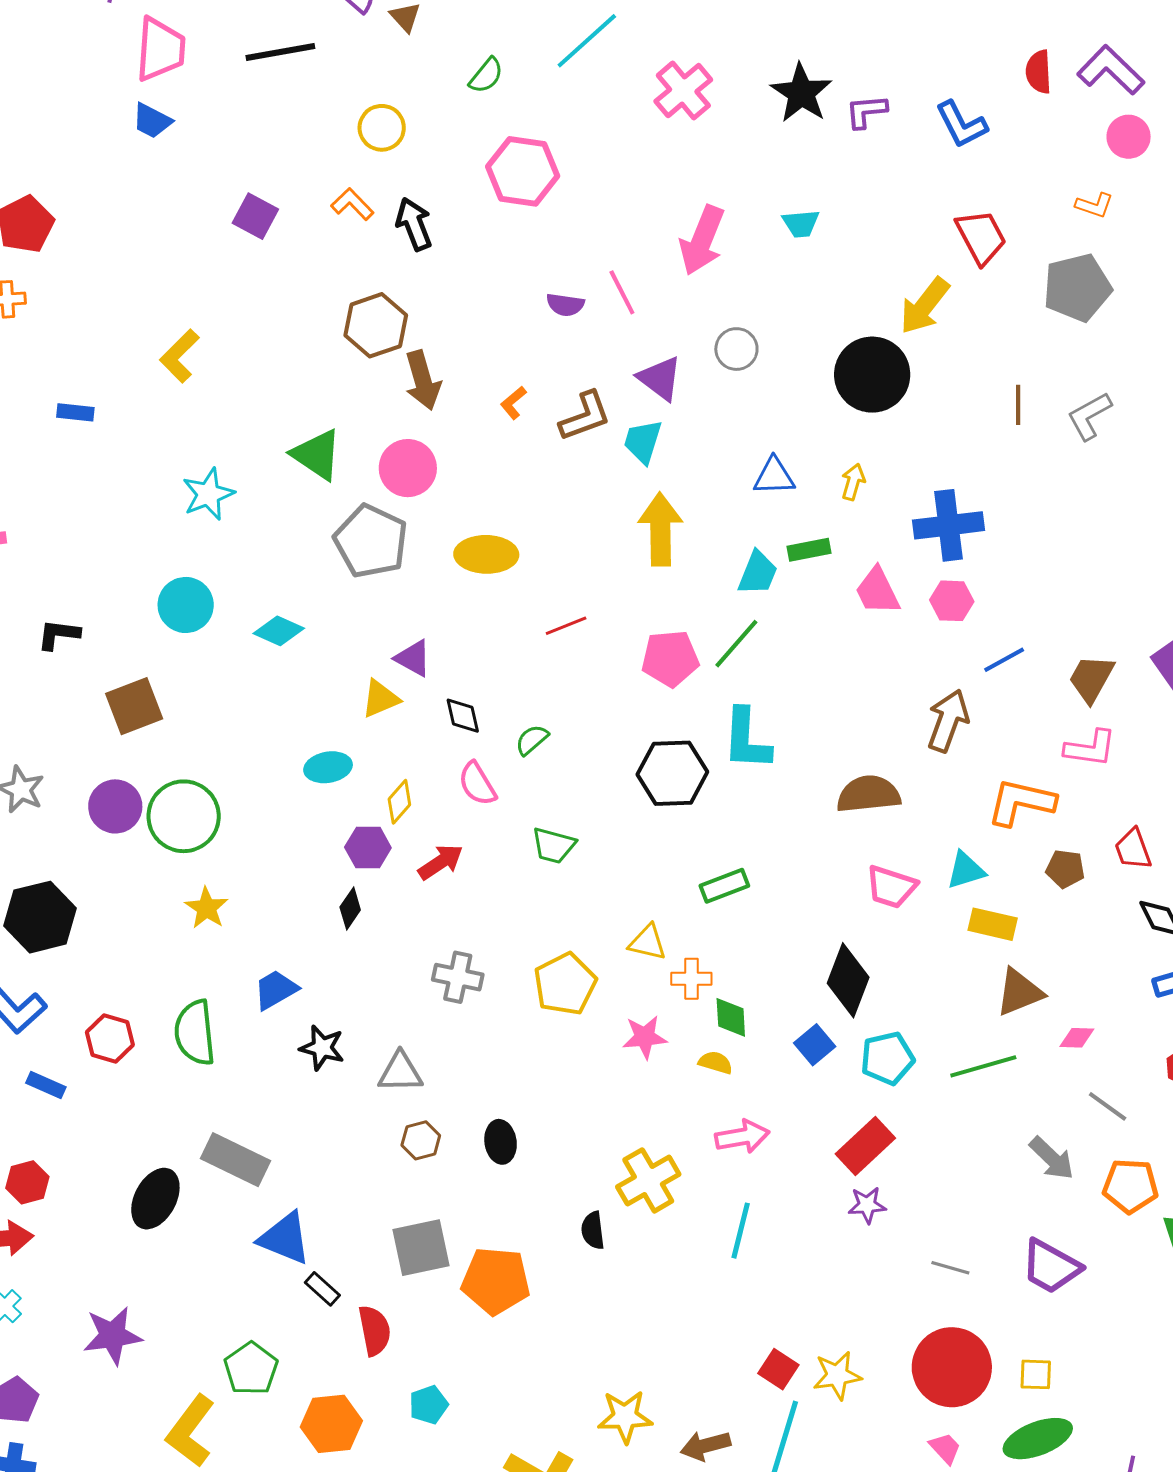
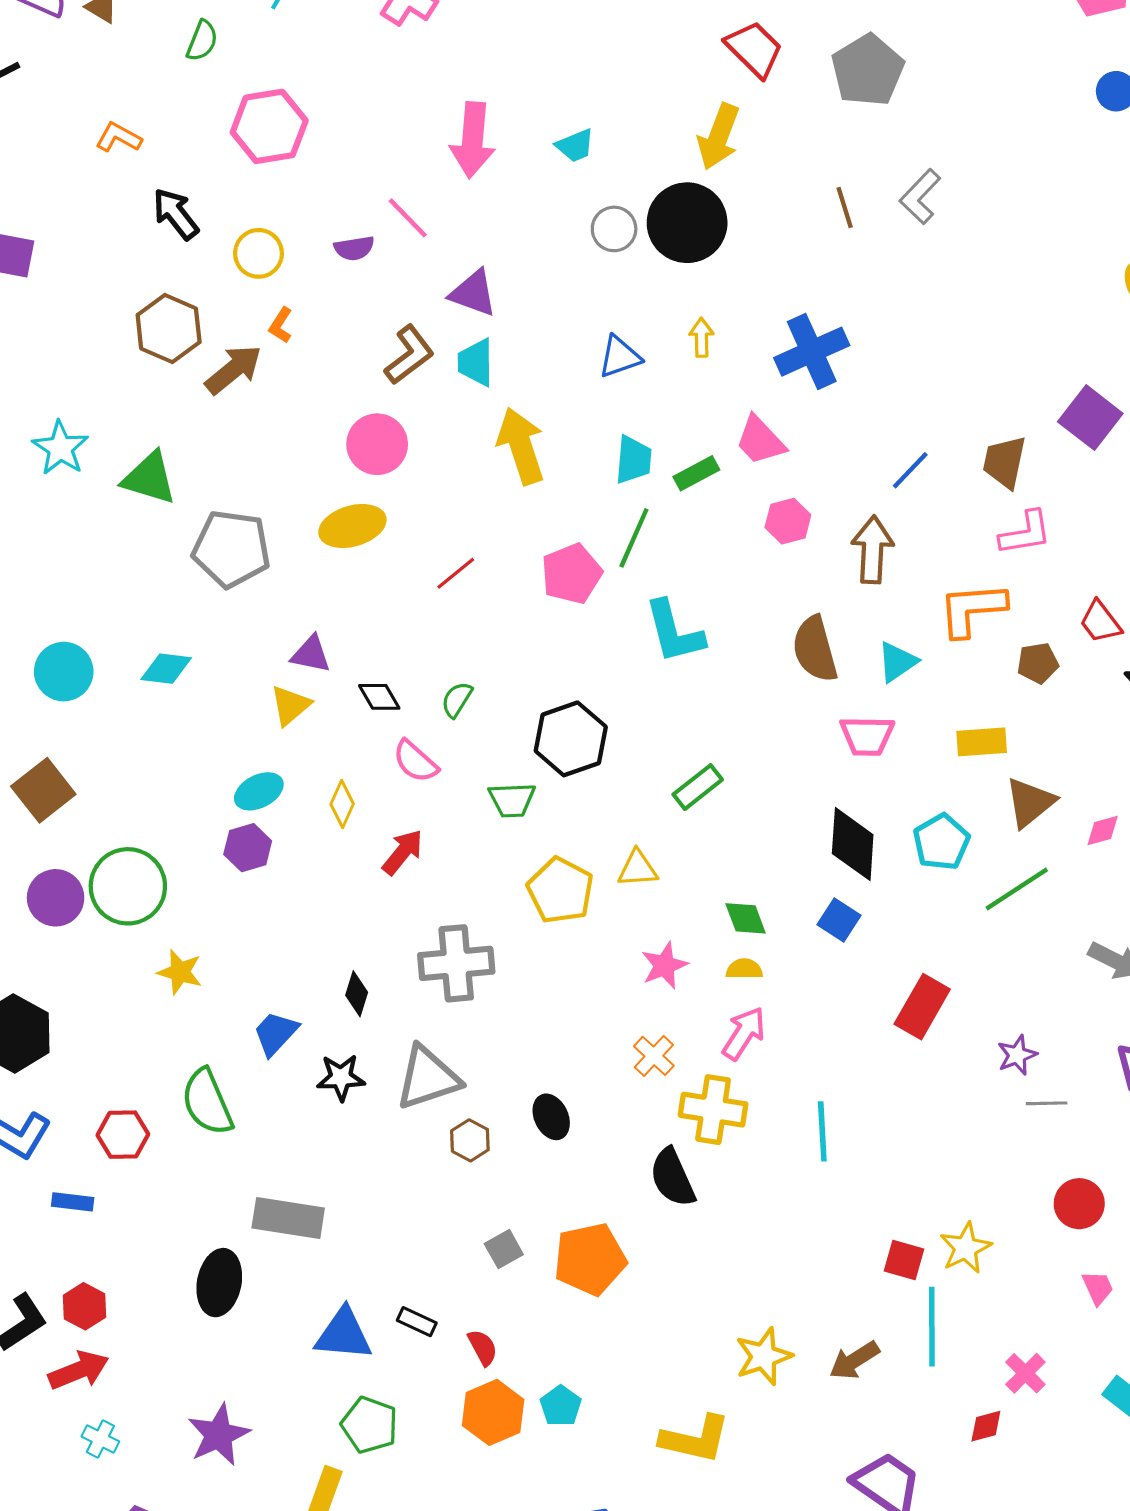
yellow circle: (382, 128) -> (259, 253), moved
orange L-shape: (352, 204) -> (119, 137), moved
cyan trapezoid: (801, 224) -> (575, 146), moved
gray circle: (736, 349) -> (614, 229), moved
brown arrow: (423, 380) -> (233, 370), turned -96
orange L-shape: (513, 403) -> (281, 325), moved
pink circle: (408, 468) -> (377, 444), moved
cyan star: (208, 494) -> (60, 448), moved
green rectangle: (809, 550) -> (696, 473), moved
pink hexagon: (952, 601) -> (788, 521), moved
black hexagon: (672, 773) -> (571, 739), moved
brown semicircle: (868, 794) -> (815, 649), turned -82
purple hexagon: (368, 847) -> (248, 848), moved
cyan triangle: (966, 870) -> (897, 662), moved
black diamond: (350, 908) -> (357, 994), moved
gray cross: (458, 977) -> (456, 963), size x1.4
orange cross: (691, 979) -> (654, 1056), moved, turned -30
yellow pentagon: (565, 984) -> (560, 890), moved
cyan pentagon: (887, 1058) -> (941, 842), moved
gray triangle: (400, 1072) -> (428, 1078), size x1.4
pink arrow: (742, 1137) -> (744, 1033), moved, turned -30
yellow cross: (648, 1180) -> (713, 1110), turned -34
purple star: (867, 1205) -> (1017, 1055), moved
black semicircle: (593, 1230) -> (672, 1178), size x1.5
blue triangle: (285, 1238) -> (344, 1334), moved
gray square: (421, 1248) -> (504, 1249), size x0.6
red semicircle: (374, 1330) -> (483, 1348), size x0.7
red circle: (952, 1367) -> (1079, 1204), size x0.6
orange hexagon: (331, 1424) -> (493, 1412), moved
pink trapezoid: (945, 1448) -> (1098, 1288), turned 36

